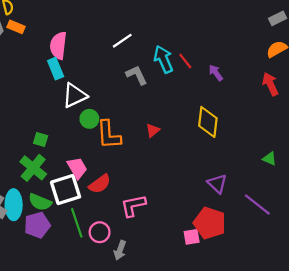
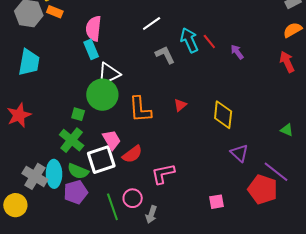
green circle: (89, 119) -> (102, 95), moved, size x1.8
yellow diamond: (208, 122) -> (223, 115), moved
green line: (77, 223) -> (112, 207), moved
red pentagon: (210, 223) -> (263, 189), moved

